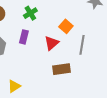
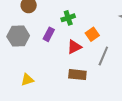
green cross: (30, 13) -> (68, 18), moved

